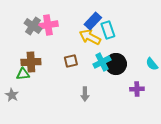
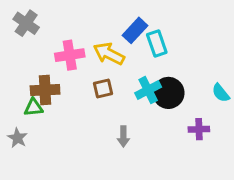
pink cross: (48, 25) -> (70, 55), moved
gray cross: (33, 26) -> (26, 23), moved
yellow arrow: (90, 37) -> (109, 54), moved

